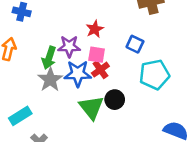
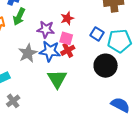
green arrow: (49, 58) -> (19, 17), moved
cyan pentagon: (154, 75) -> (119, 41), moved
black circle: (115, 100) -> (106, 66), moved, size x1.5

